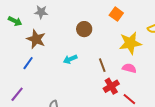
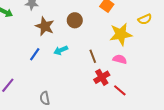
brown star: (36, 39) -> (45, 26), moved
blue line: (28, 63) -> (35, 54), moved

